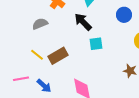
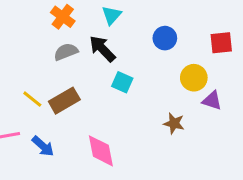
gray semicircle: (40, 24) -> (66, 52), moved
cyan square: (96, 44) -> (122, 82), turned 32

